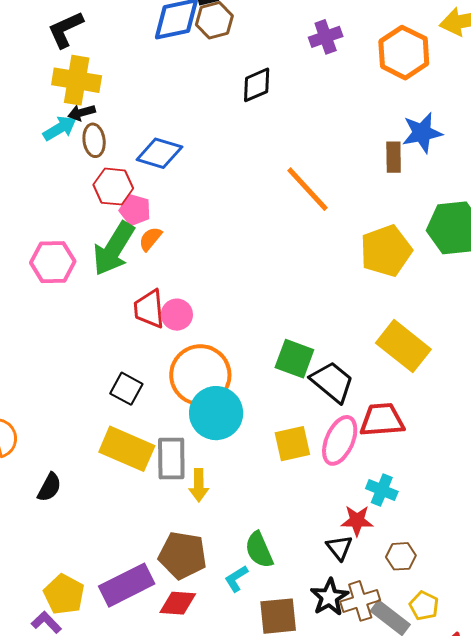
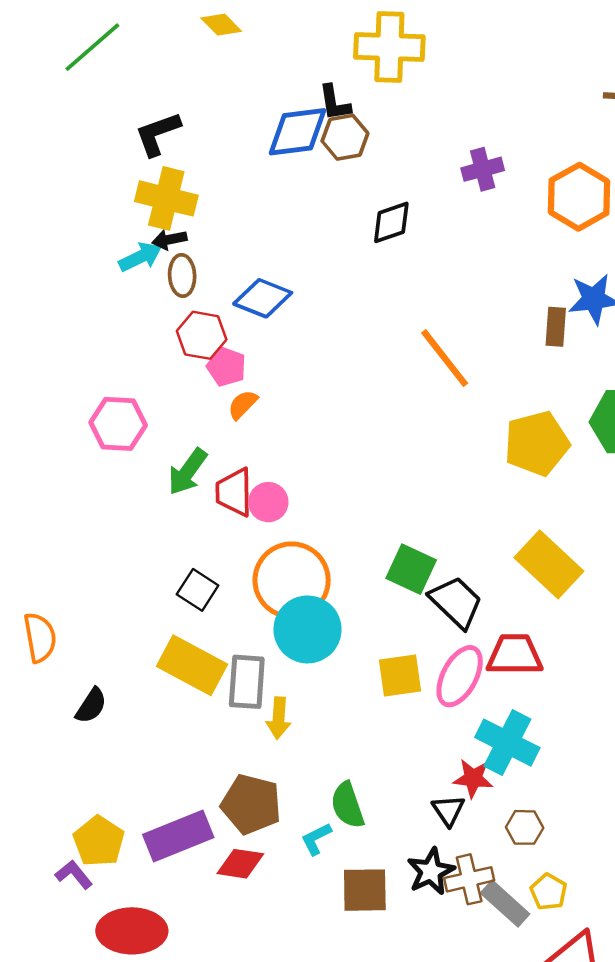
green arrow: (114, 249) -> (188, 472), moved, size x0.7
cyan cross: (382, 490) -> (507, 743), size x1.6

